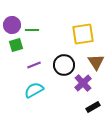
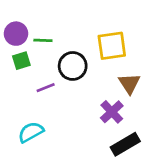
black circle: (64, 65) -> (73, 66), moved
cyan semicircle: (34, 90) -> (31, 132), moved
black rectangle: (93, 107) -> (125, 144), size x1.5

